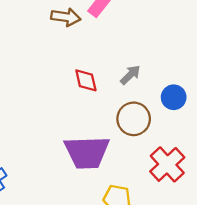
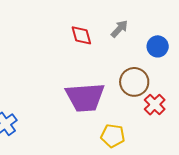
brown circle: (134, 119) -> (134, 82), moved
red cross: (167, 164) -> (155, 105), size x0.7

